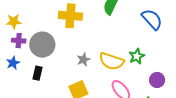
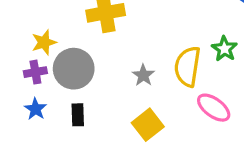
yellow star: (14, 22) -> (44, 42), moved
yellow semicircle: (112, 61) -> (188, 67), turned 95

